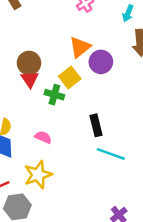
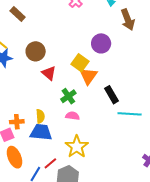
orange triangle: (80, 47) -> (88, 76), moved
brown circle: (29, 63) -> (36, 51), moved
green cross: (54, 95) -> (68, 96), moved, turned -35

